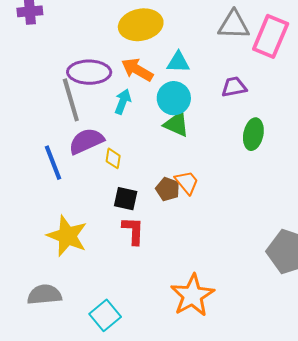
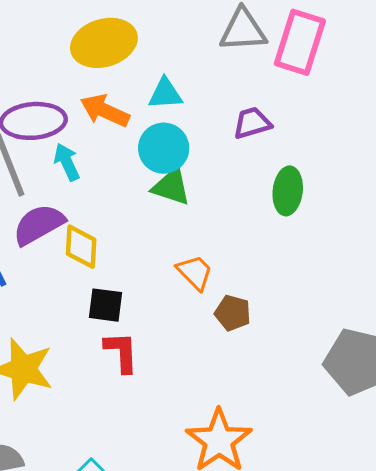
cyan arrow: (123, 102) -> (67, 162), moved, turned -40
yellow diamond: (113, 158) -> (81, 247), size x1.4
brown pentagon: (168, 189) -> (233, 313), moved

